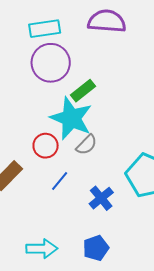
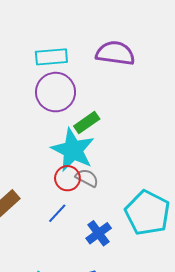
gray semicircle: (87, 145) -> (87, 178), turned -110
red circle: (46, 146) -> (67, 178), moved

